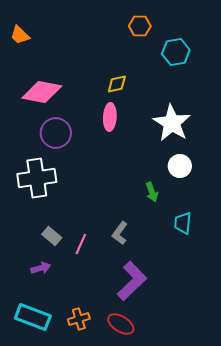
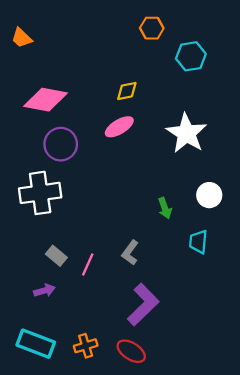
pink ellipse: (110, 117) -> (119, 127), turned 56
white circle: (180, 166) -> (209, 195), moved

